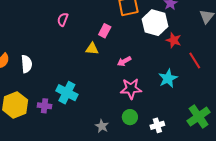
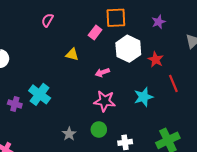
white hexagon: (155, 23) -> (128, 49), moved
pink rectangle: (105, 31) -> (95, 33), moved

